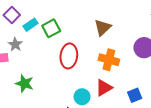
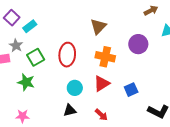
green square: (51, 28) -> (36, 57), moved
cyan circle: (82, 97) -> (75, 88), moved

